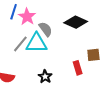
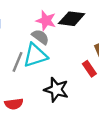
pink star: (27, 17) -> (46, 21), moved
black star: (45, 77) -> (56, 90), size x1.5

